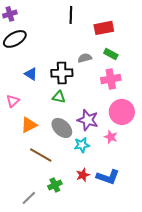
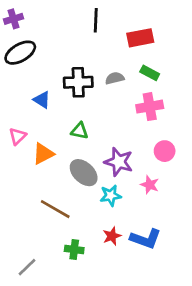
black cross: (62, 73) -> (78, 82), moved
pink circle: (122, 112) -> (165, 151), size x0.6
orange triangle: (29, 125) -> (43, 154), moved
green cross: (55, 185) -> (74, 250), turned 32
gray line: (29, 198) -> (27, 267), moved

